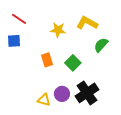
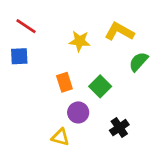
black cross: (87, 93) -> (119, 128), size x0.6
purple circle: (62, 94) -> (78, 112), moved

